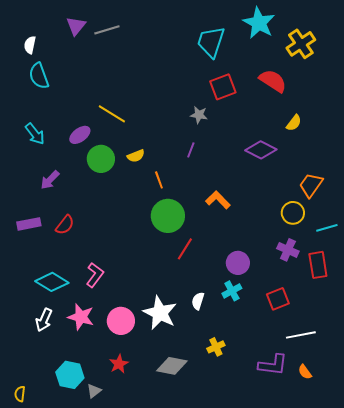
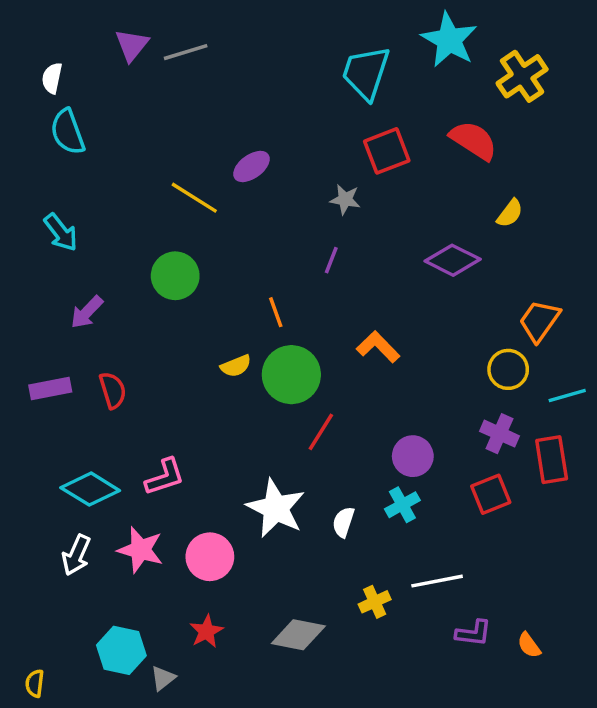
purple ellipse: (80, 135) -> (251, 166), moved
yellow semicircle: (136, 156) -> (236, 366), moved
red semicircle: (65, 225) -> (113, 390), turned -55
pink L-shape: (95, 275) -> (165, 477), turned 35
red square: (278, 299) -> (491, 494), moved
white star: (160, 313) -> (276, 508), moved
white line: (301, 335) -> (437, 581), moved
purple L-shape: (273, 365) -> (473, 633), size x0.7

